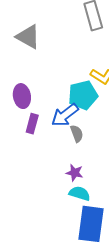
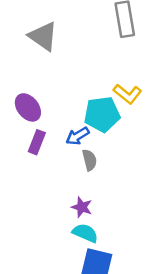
purple ellipse: (22, 96) -> (28, 107), turned -35
blue arrow: (65, 115) -> (78, 136), size x0.7

